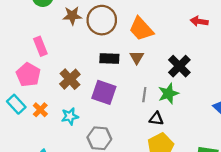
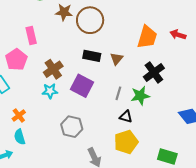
orange trapezoid: (141, 29) -> (147, 37), moved, turned -130
orange cross: (40, 110) -> (19, 116), moved
cyan star: (70, 116) -> (50, 91), moved

